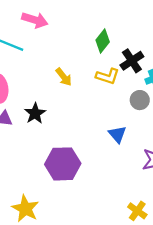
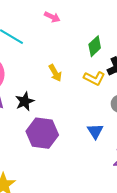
pink arrow: (35, 20) -> (52, 17), moved, size x0.7
purple hexagon: (63, 164) -> (42, 133), moved

